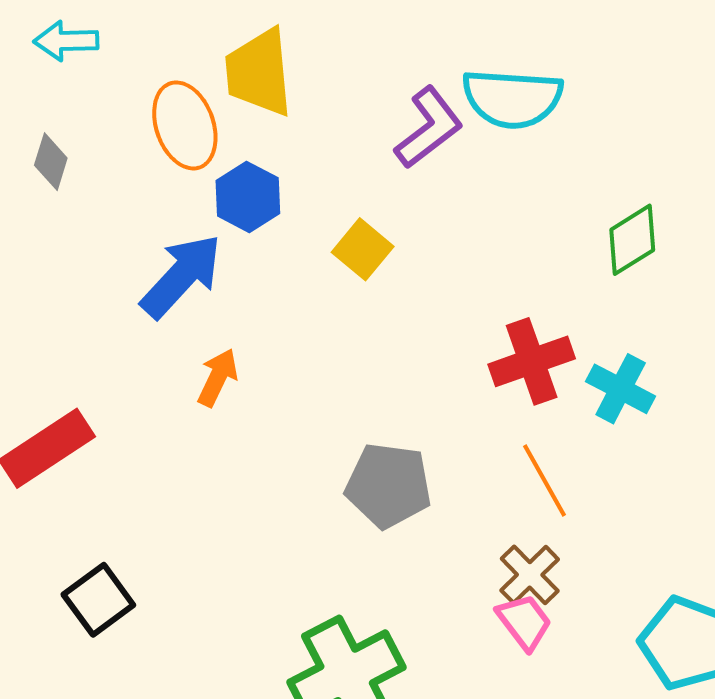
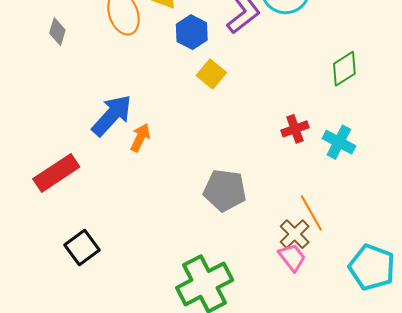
blue hexagon: (248, 197) -> (192, 32), moved
blue arrow: (181, 276) -> (112, 115), moved
red cross: (532, 361) -> (295, 129), size x0.7
orange line: (545, 481) -> (311, 213), moved

